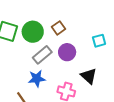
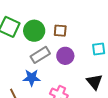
brown square: (58, 28) -> (60, 31), turned 32
black triangle: (89, 76) -> (94, 82), moved

